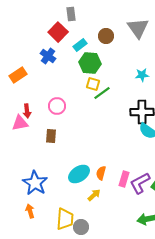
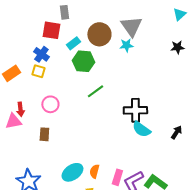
red square: (58, 32) -> (51, 30), turned -36
brown circle: (106, 36) -> (99, 34), size x1.5
cyan star: (142, 75) -> (126, 45), moved
yellow square: (93, 84) -> (38, 71), moved

